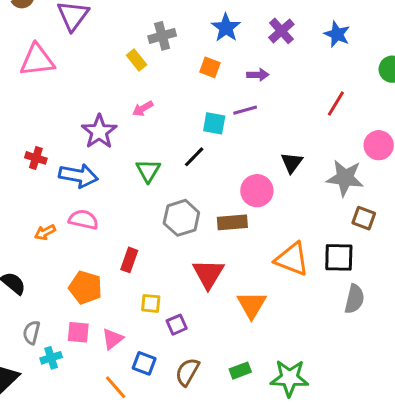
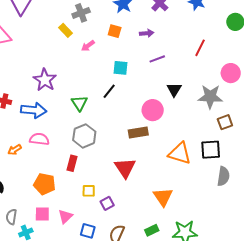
pink arrow: (143, 109) -> (88, 46), moved
purple line: (245, 110) -> (157, 59), moved
gray hexagon: (181, 218) -> (84, 136), moved
brown square: (364, 218) -> (225, 122), turned -35
orange triangle: (252, 305) -> (163, 197), moved

